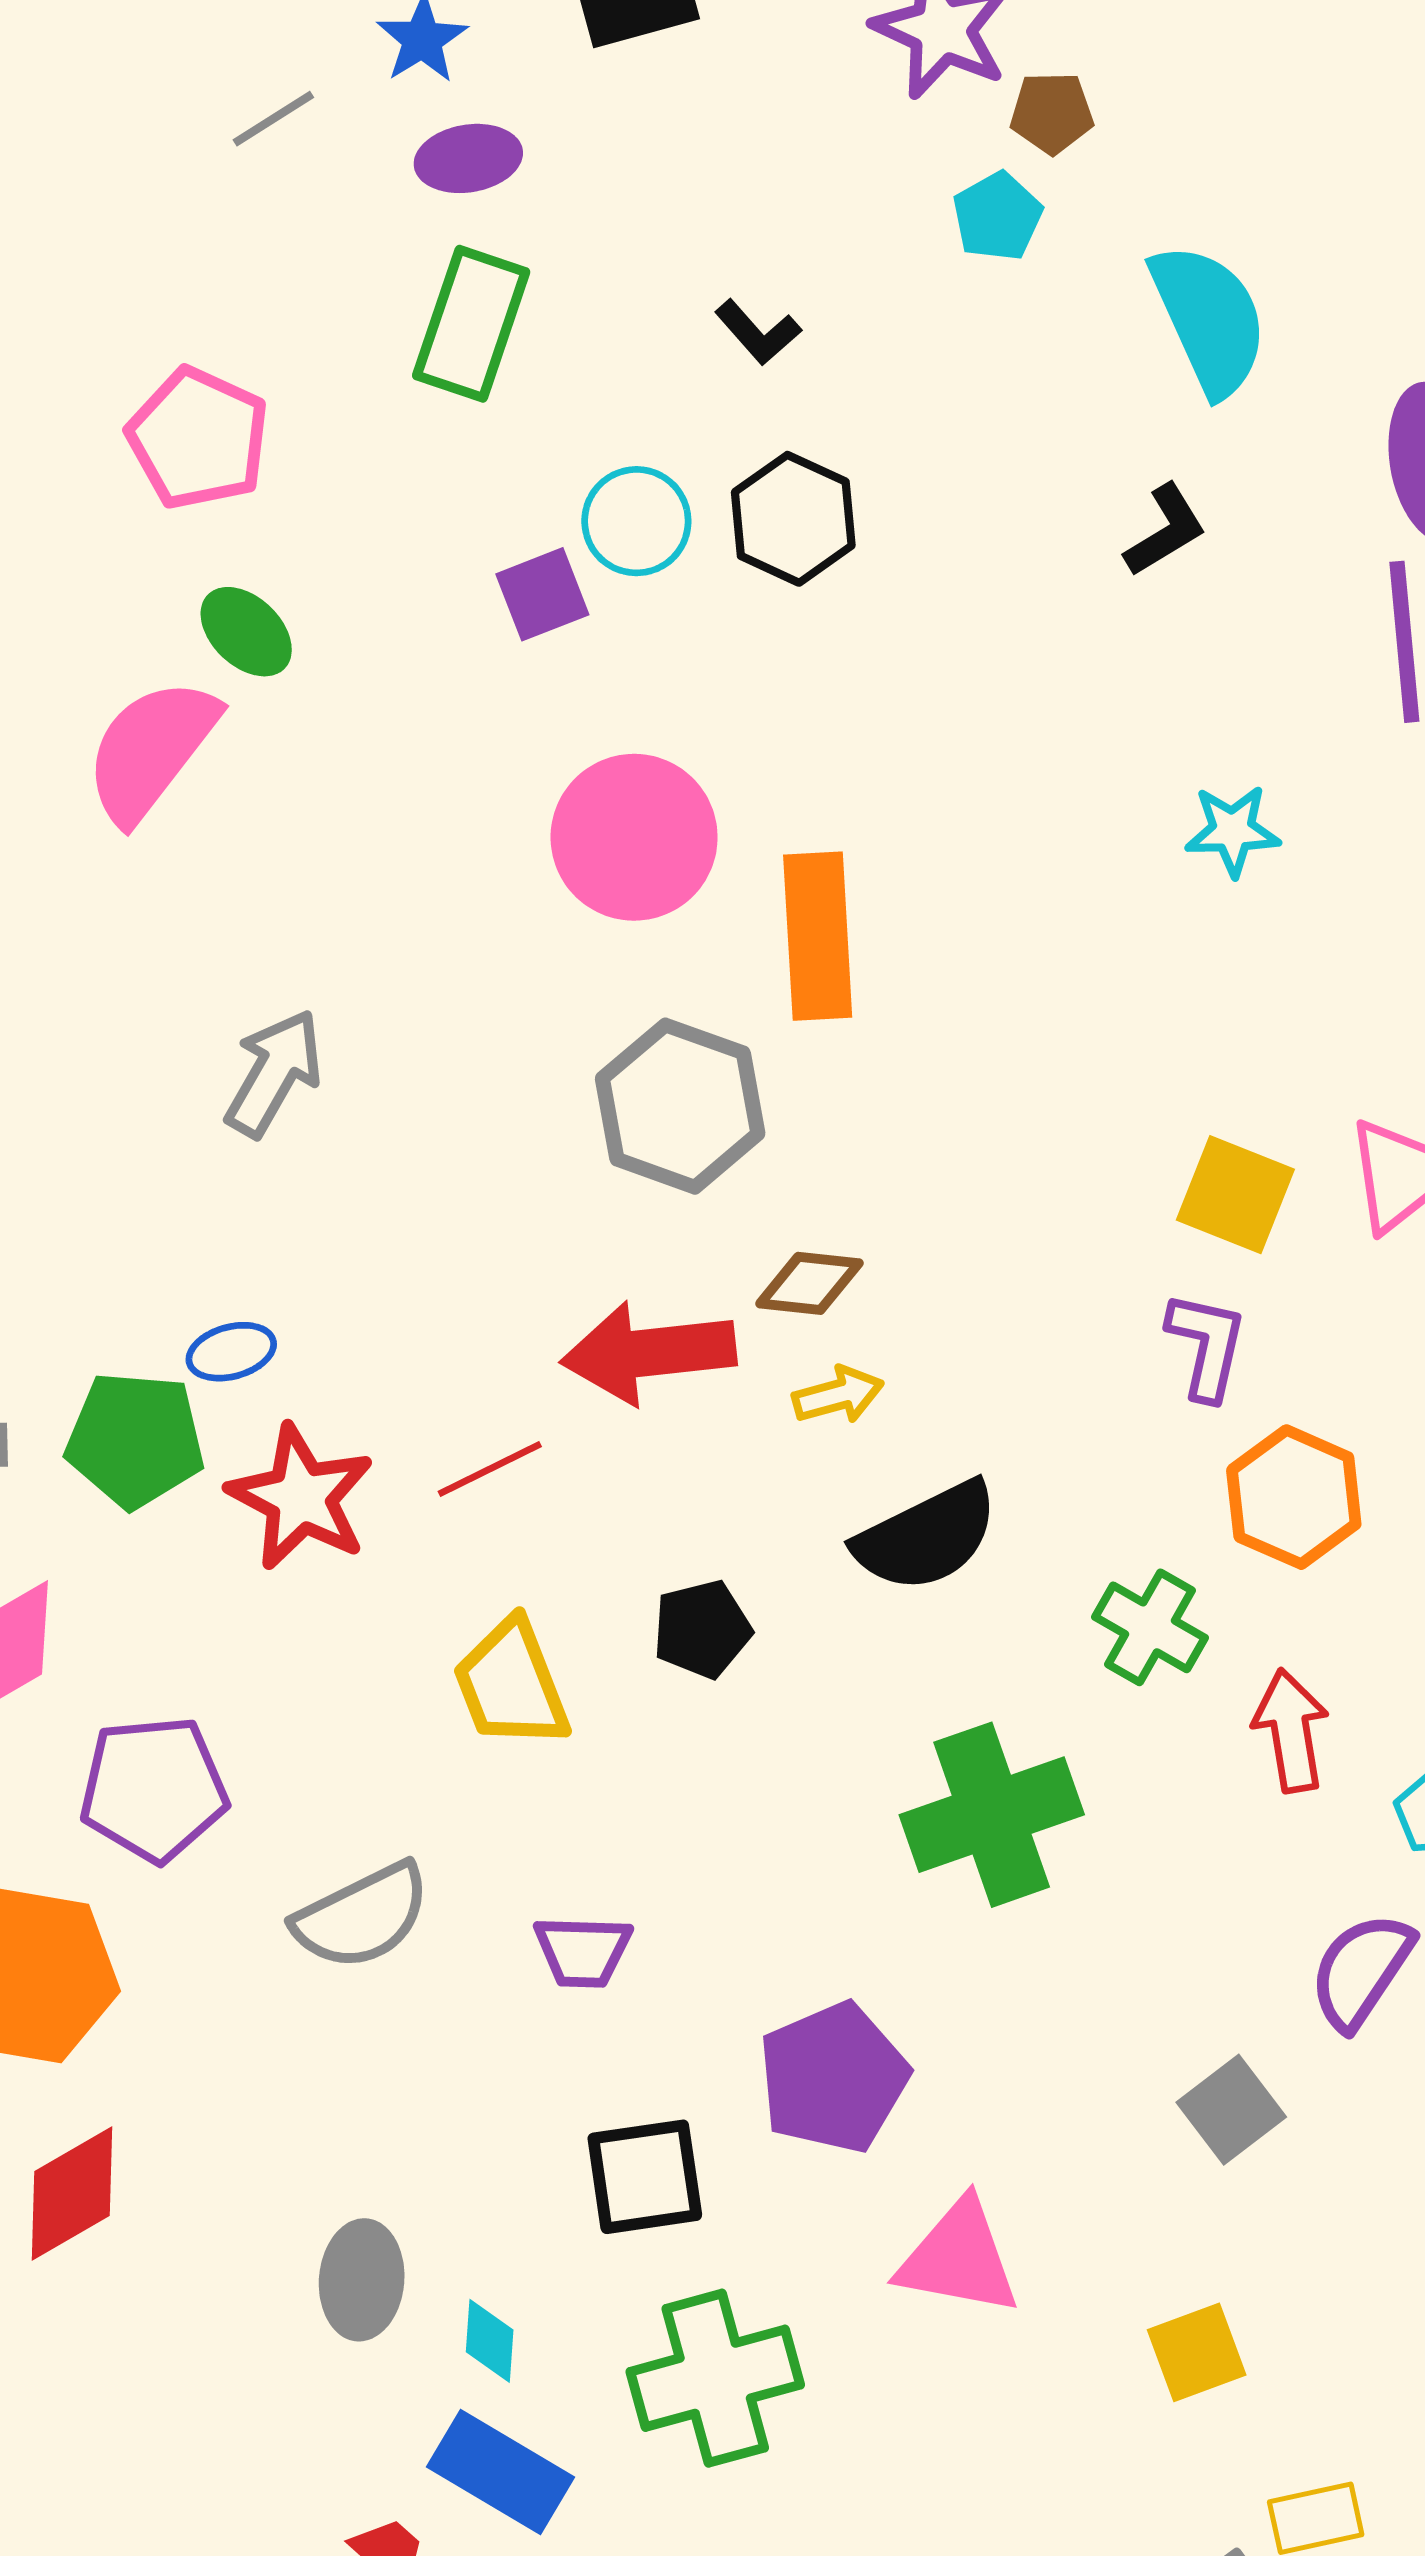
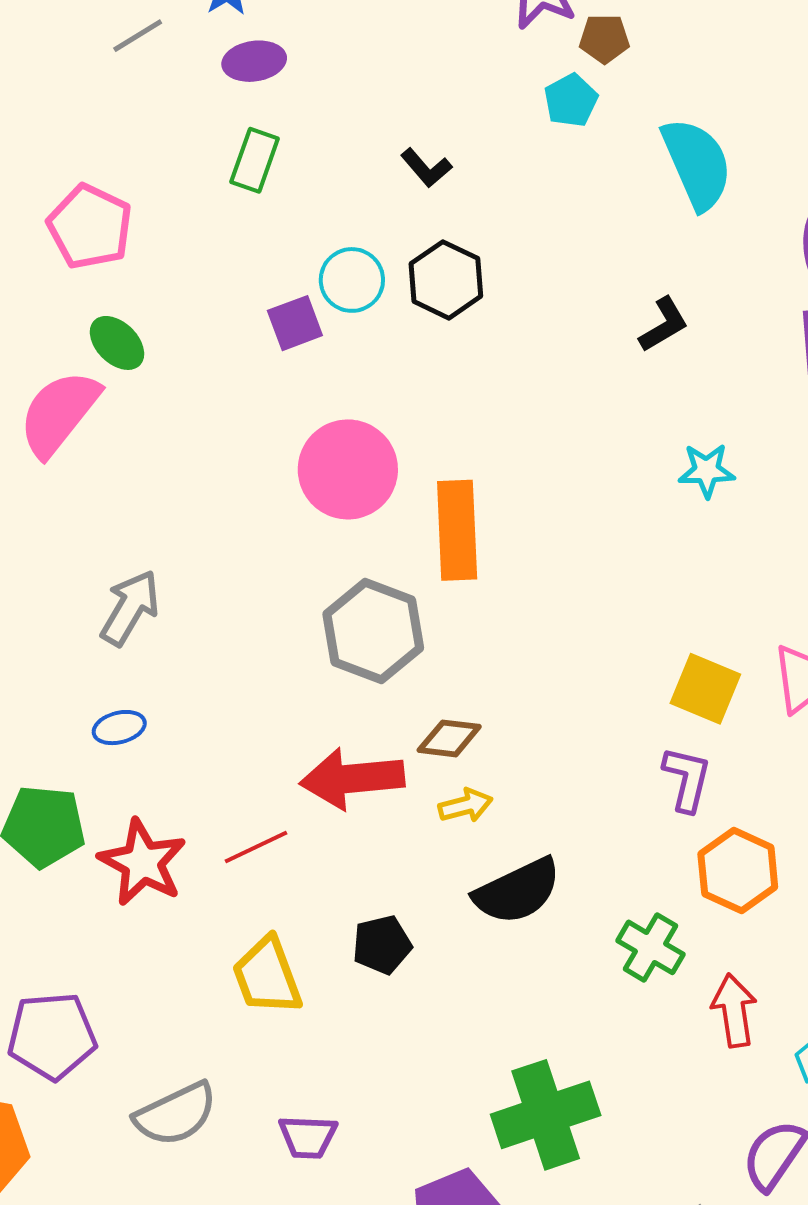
green rectangle: (471, 324) -> (255, 160), size x0.7
black L-shape: (1165, 530) -> (664, 325), moved
blue ellipse: (231, 1352) -> (119, 728), moved
green cross: (992, 1815) -> (546, 1115), moved

